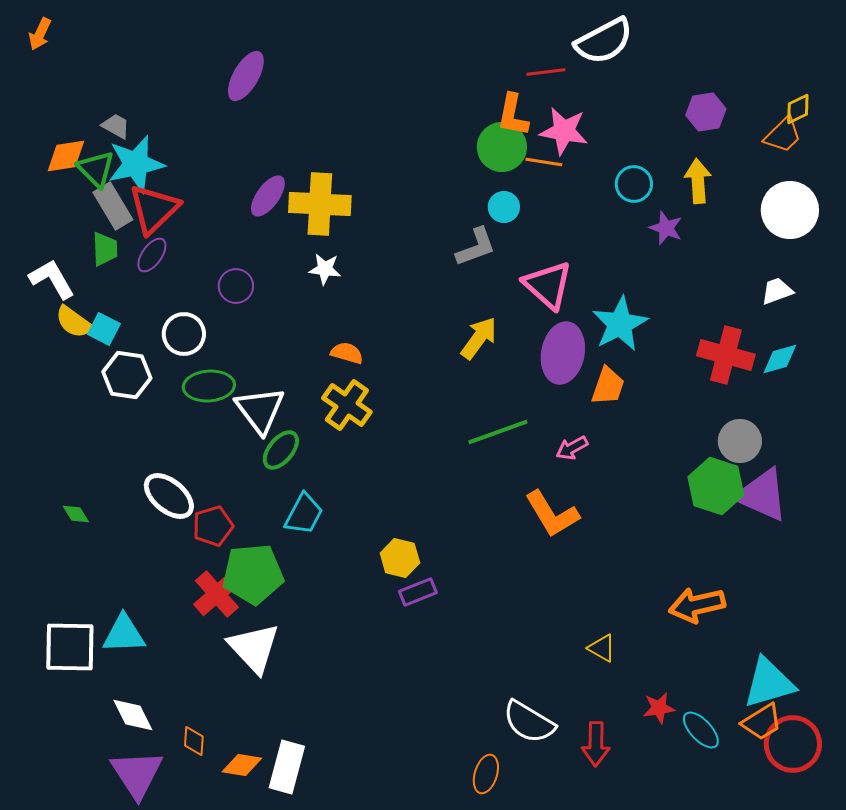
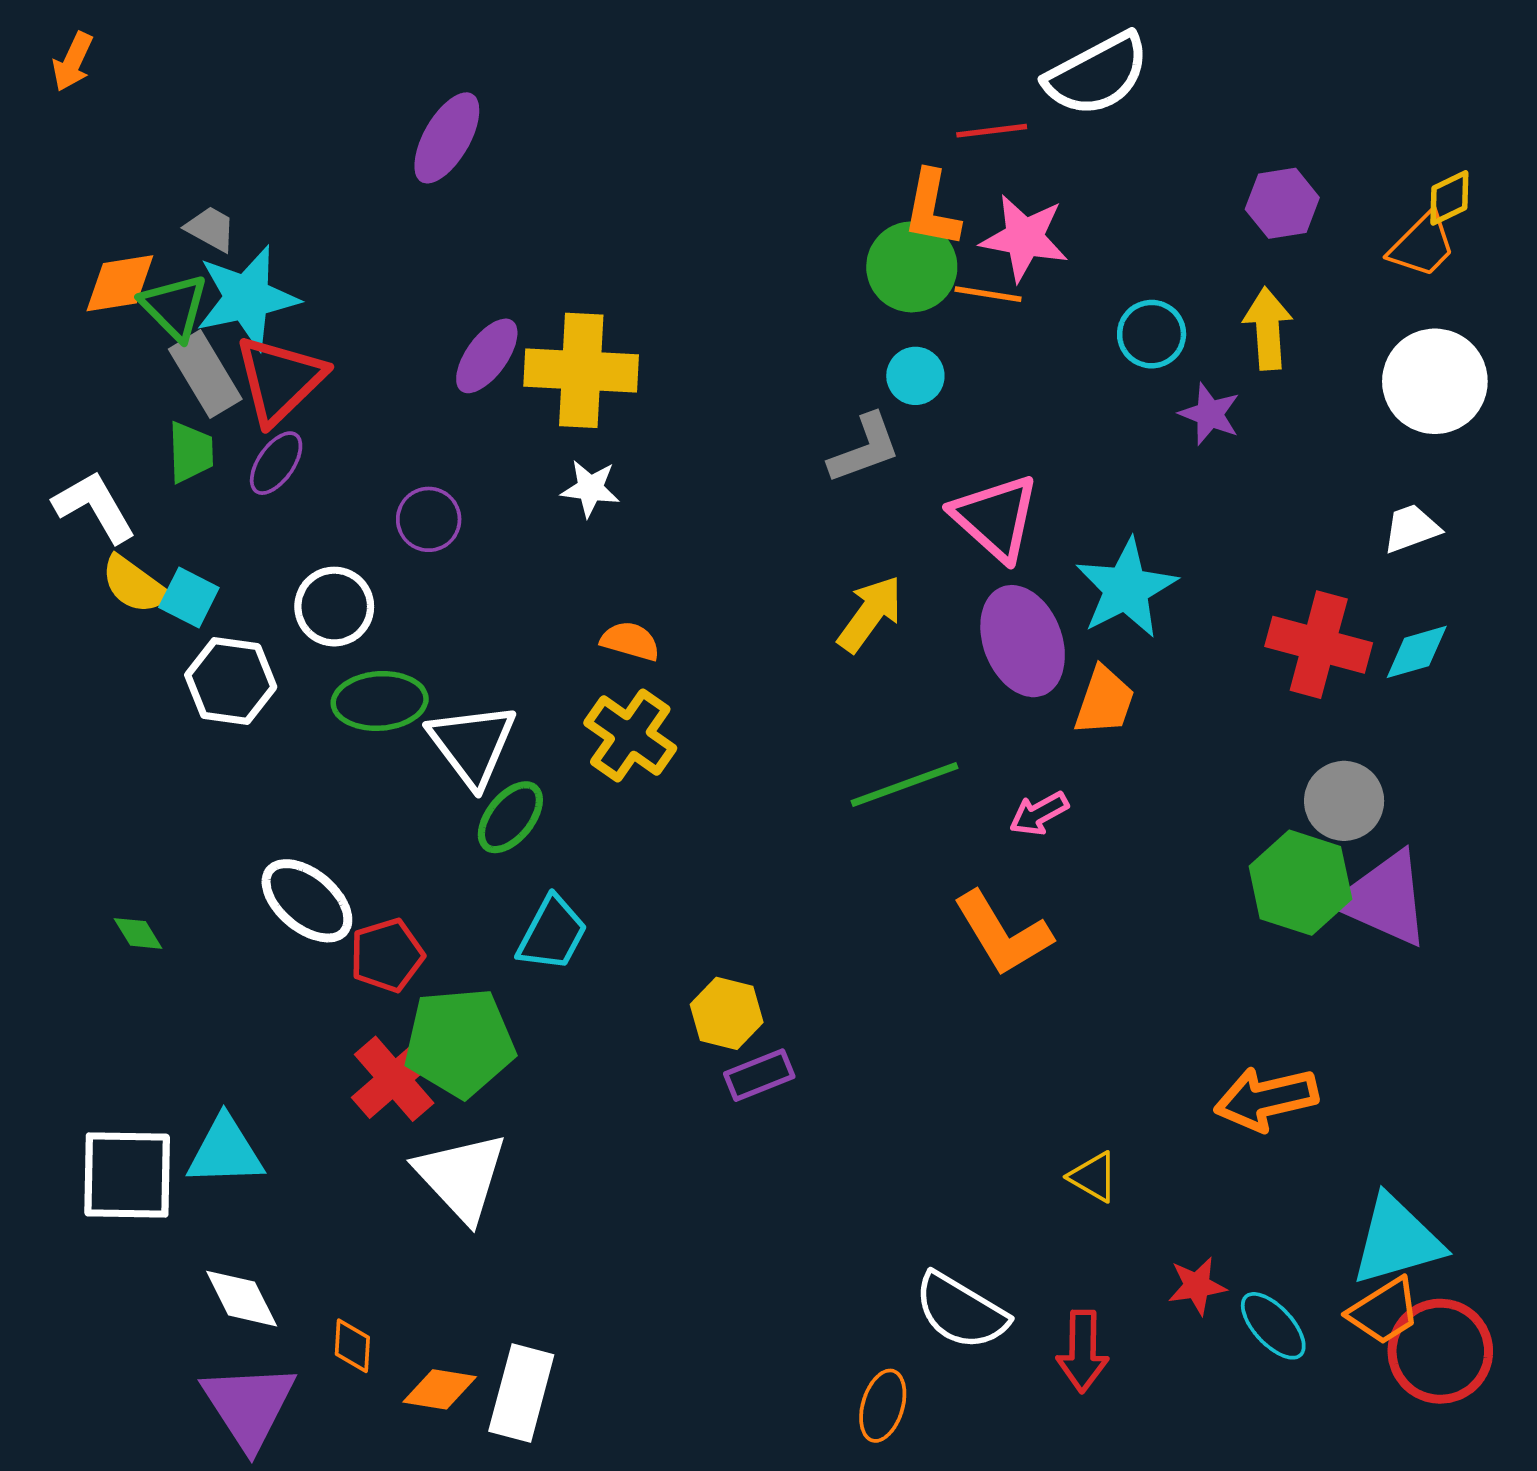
purple ellipse: (563, 353) -> (1023, 641), turned -32

